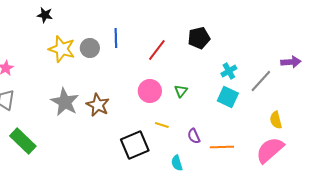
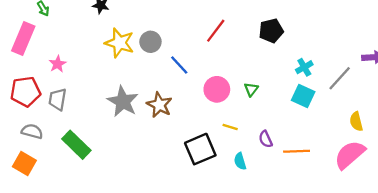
blue line: (116, 38) -> (179, 65), moved, turned -42
red line: (157, 50) -> (216, 31), moved
cyan semicircle: (177, 163) -> (240, 161), moved

